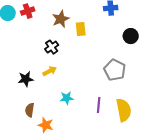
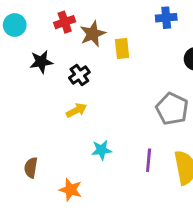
red cross: (28, 11) -> (65, 22), moved
black star: (26, 79) -> (41, 62), moved
brown semicircle: (30, 110) -> (31, 168), moved

